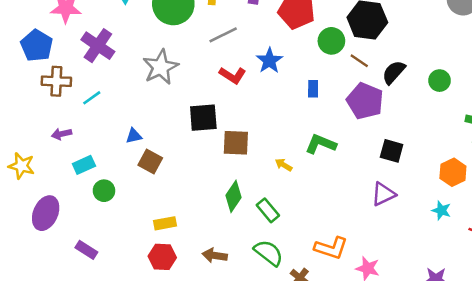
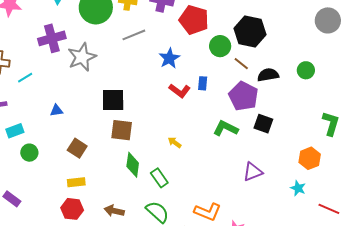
purple cross: (98, 46) -> (52, 38), moved, turned 36
black semicircle: (394, 72) -> (268, 75), turned 35
red L-shape: (233, 75) -> (180, 91), moved
green circle: (440, 81) -> (306, 70), moved
brown square: (236, 143) -> (122, 130), moved
green L-shape: (321, 144) -> (226, 128), moved
black square: (392, 151) -> (263, 124), moved
brown square: (150, 162) -> (77, 148), moved
green diamond: (234, 196) -> (133, 165), turned -30

